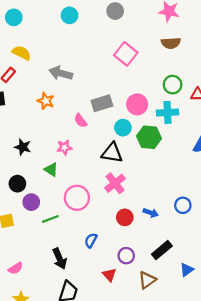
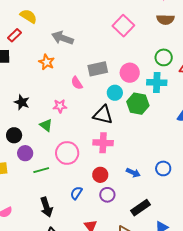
pink cross: (115, 183) -> (103, 143), turned 36
red circle: (125, 217) -> (100, 175), moved
purple circle: (126, 256) -> (107, 195), moved

